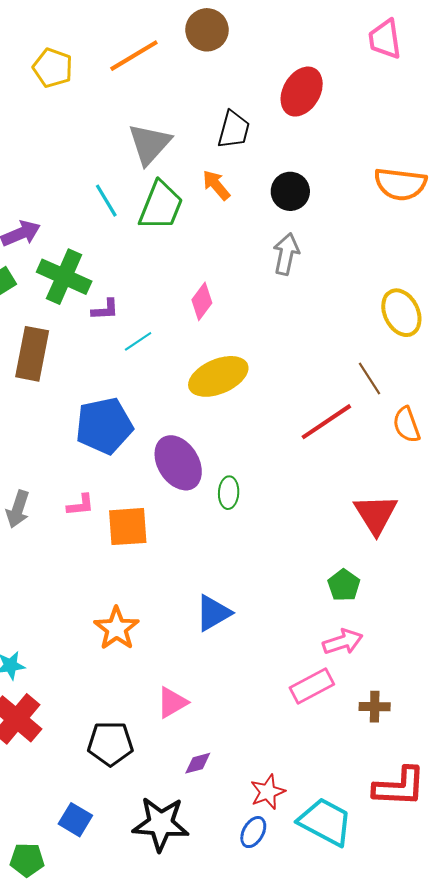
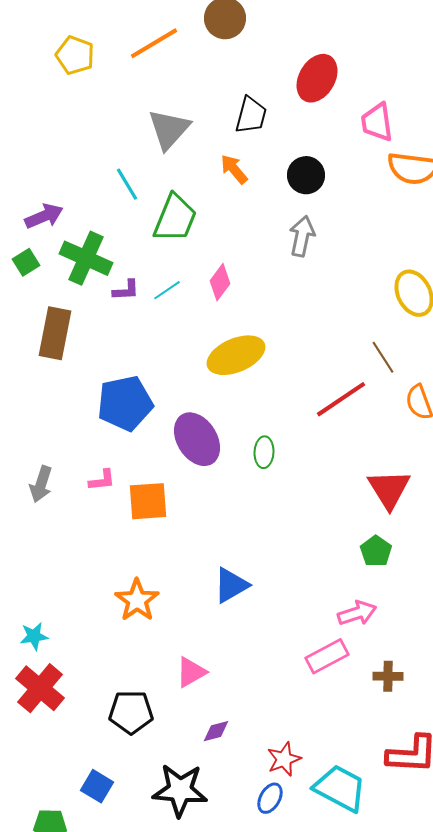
pink trapezoid: (385, 39) -> (377, 122), moved
green trapezoid: (161, 206) -> (175, 218), moved
cyan line: (138, 341) -> (167, 290), moved
green ellipse: (229, 493) -> (264, 452), moved
green pentagon: (344, 585) -> (376, 551), moved

